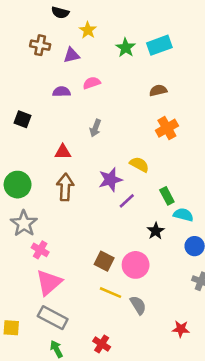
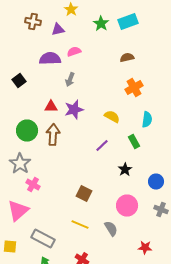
purple semicircle: (61, 92) -> (50, 58), size x1.5
black square: (23, 119) -> (19, 80), turned 32
gray arrow: (95, 128) -> (70, 80), moved
purple star: (110, 180) -> (74, 110), moved
green circle: (18, 185) -> (27, 130), moved
cyan semicircle: (183, 215) -> (147, 120), moved, turned 84
pink circle: (136, 265) -> (127, 206), moved
pink triangle: (49, 283) -> (18, 210), moved
yellow line: (110, 293) -> (80, 224), moved

